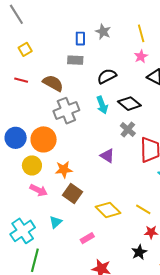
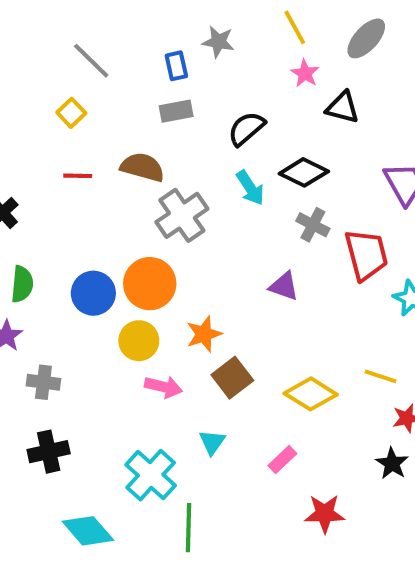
gray line: (16, 14) -> (91, 61), moved
brown square: (72, 194) -> (232, 378), turned 30

